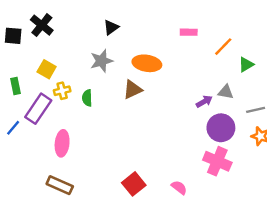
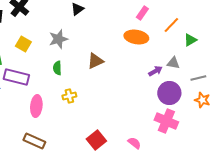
pink rectangle: (189, 32) -> (142, 13), turned -56
gray star: (102, 61) -> (58, 39), moved
orange ellipse: (147, 63) -> (136, 37), moved
yellow cross: (62, 91) -> (69, 96), moved
purple rectangle: (38, 109) -> (16, 77), turned 70

